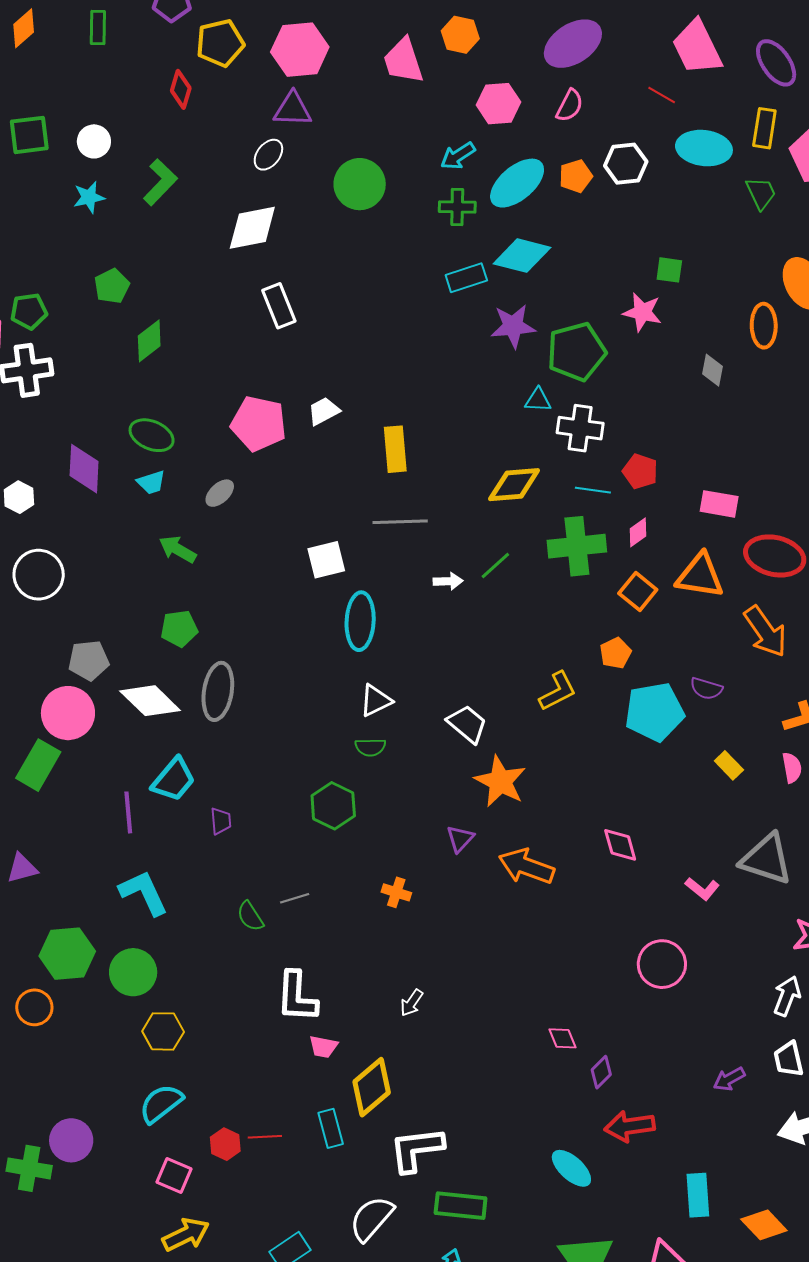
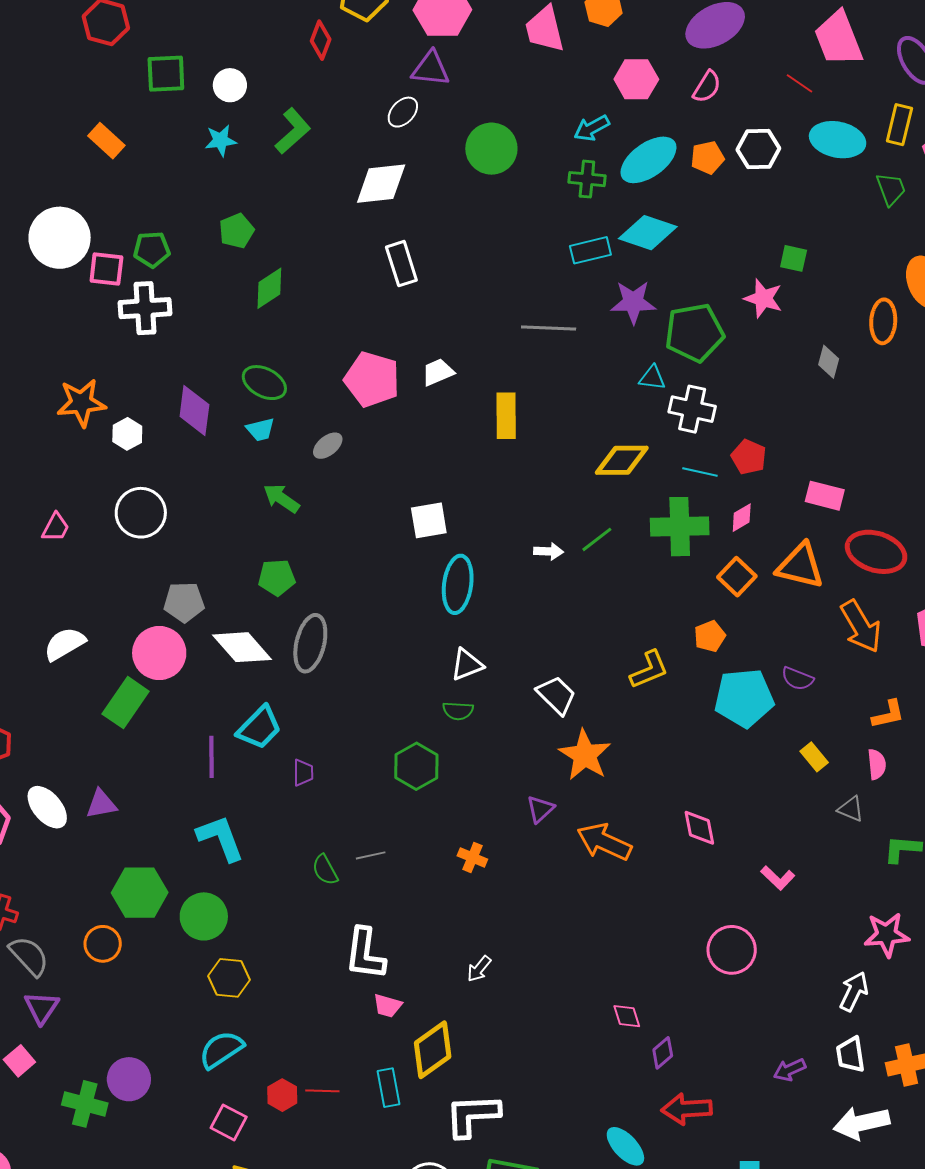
gray line: (400, 522) -> (549, 328), moved
gray triangle: (766, 859) -> (851, 809), moved, size x0.5

